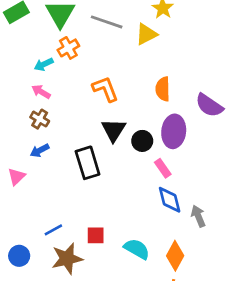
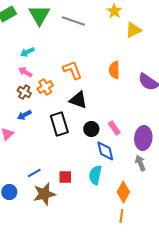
yellow triangle: (146, 34) -> (133, 30), moved
orange cross: (68, 48) -> (45, 87), moved
black triangle: (114, 130) -> (78, 100), turned -42
purple ellipse: (174, 131) -> (143, 138), moved
black circle: (142, 141) -> (91, 129), moved
blue diamond: (170, 200) -> (105, 151), moved
cyan semicircle: (137, 249) -> (95, 175), moved, turned -108

